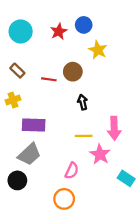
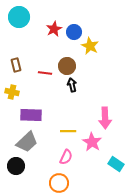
blue circle: (84, 25) -> (74, 32), moved
cyan circle: (21, 31) -> (19, 17), moved
brown rectangle: (17, 71) -> (16, 65), turned 32
yellow cross: (13, 100) -> (12, 92), turned 32
black arrow: (83, 102) -> (72, 85), moved
yellow line: (84, 136) -> (68, 131), moved

